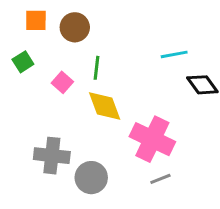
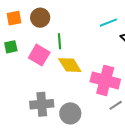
green square: (23, 62) -> (11, 47), turned 32
pink square: (62, 82) -> (39, 55), size x1.5

